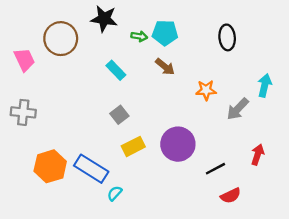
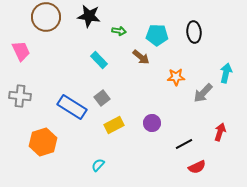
cyan pentagon: (165, 33) -> (157, 35), moved
brown circle: (61, 39) -> (46, 17), moved
purple circle: (178, 144) -> (152, 123), size x0.6
blue rectangle: (91, 169) -> (72, 107), moved

